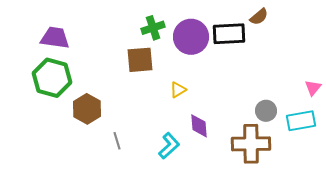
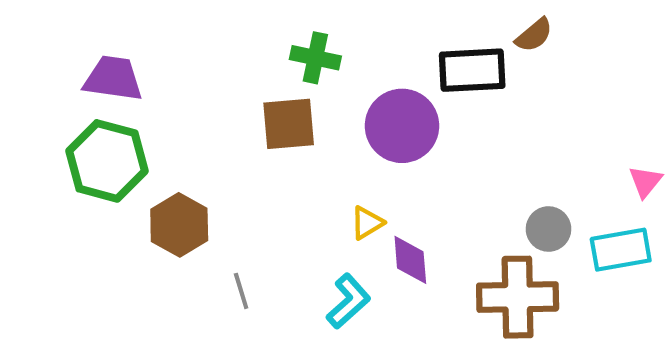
green cross: (153, 28) -> (315, 58), turned 30
purple circle: (191, 37) -> (402, 126), moved
yellow triangle: (178, 90) -> (367, 223), moved

